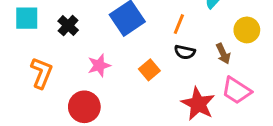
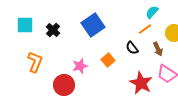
orange line: (179, 24) -> (145, 29), moved, turned 32
black semicircle: (185, 52) -> (132, 48), turned 40
pink star: (99, 65) -> (80, 66), moved

